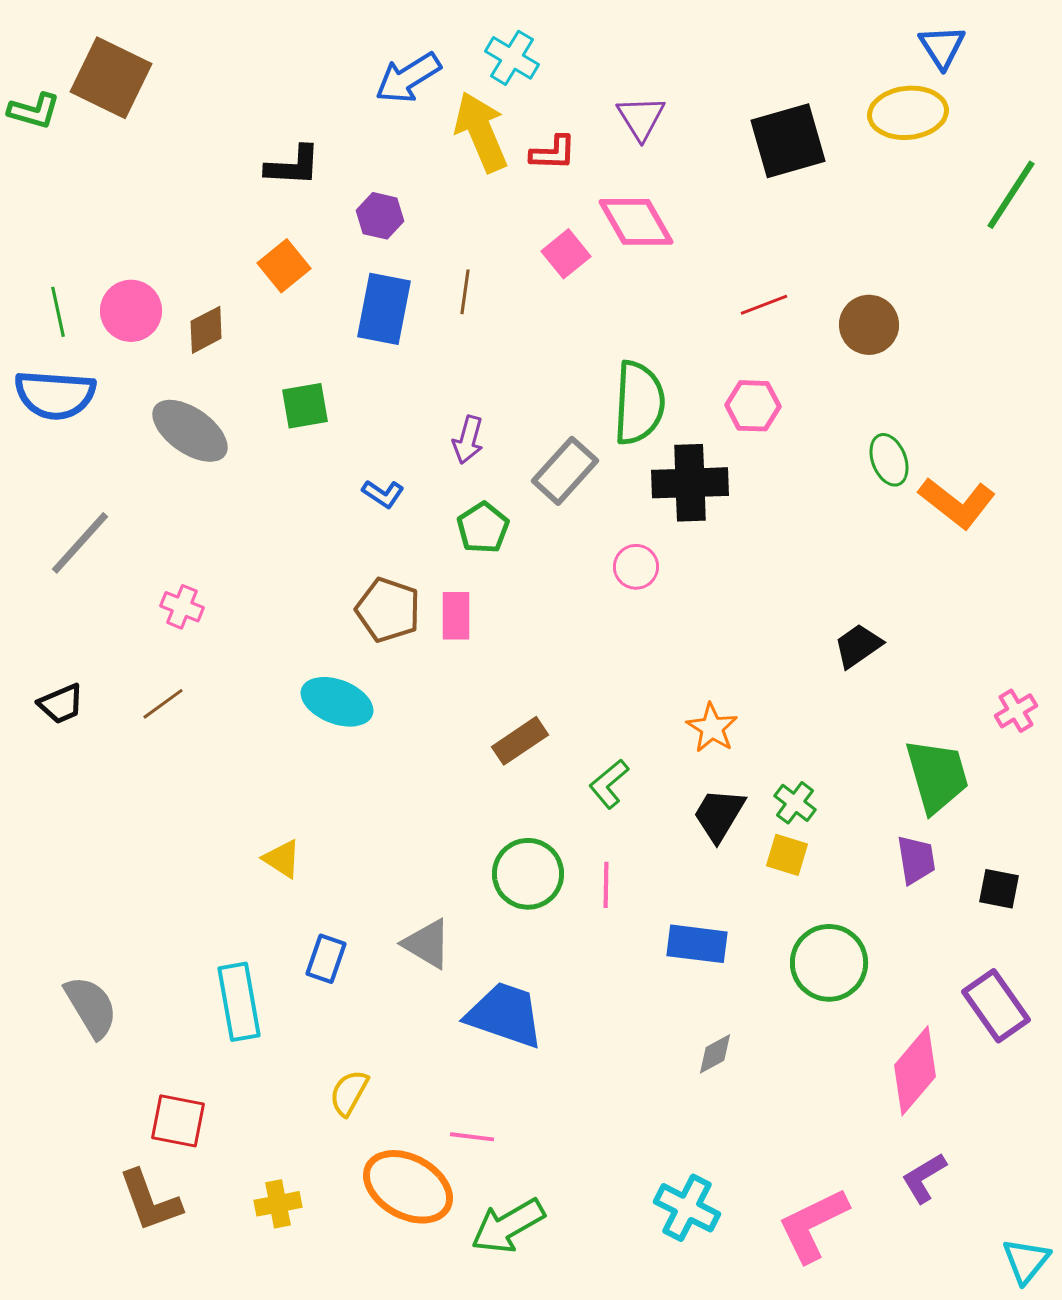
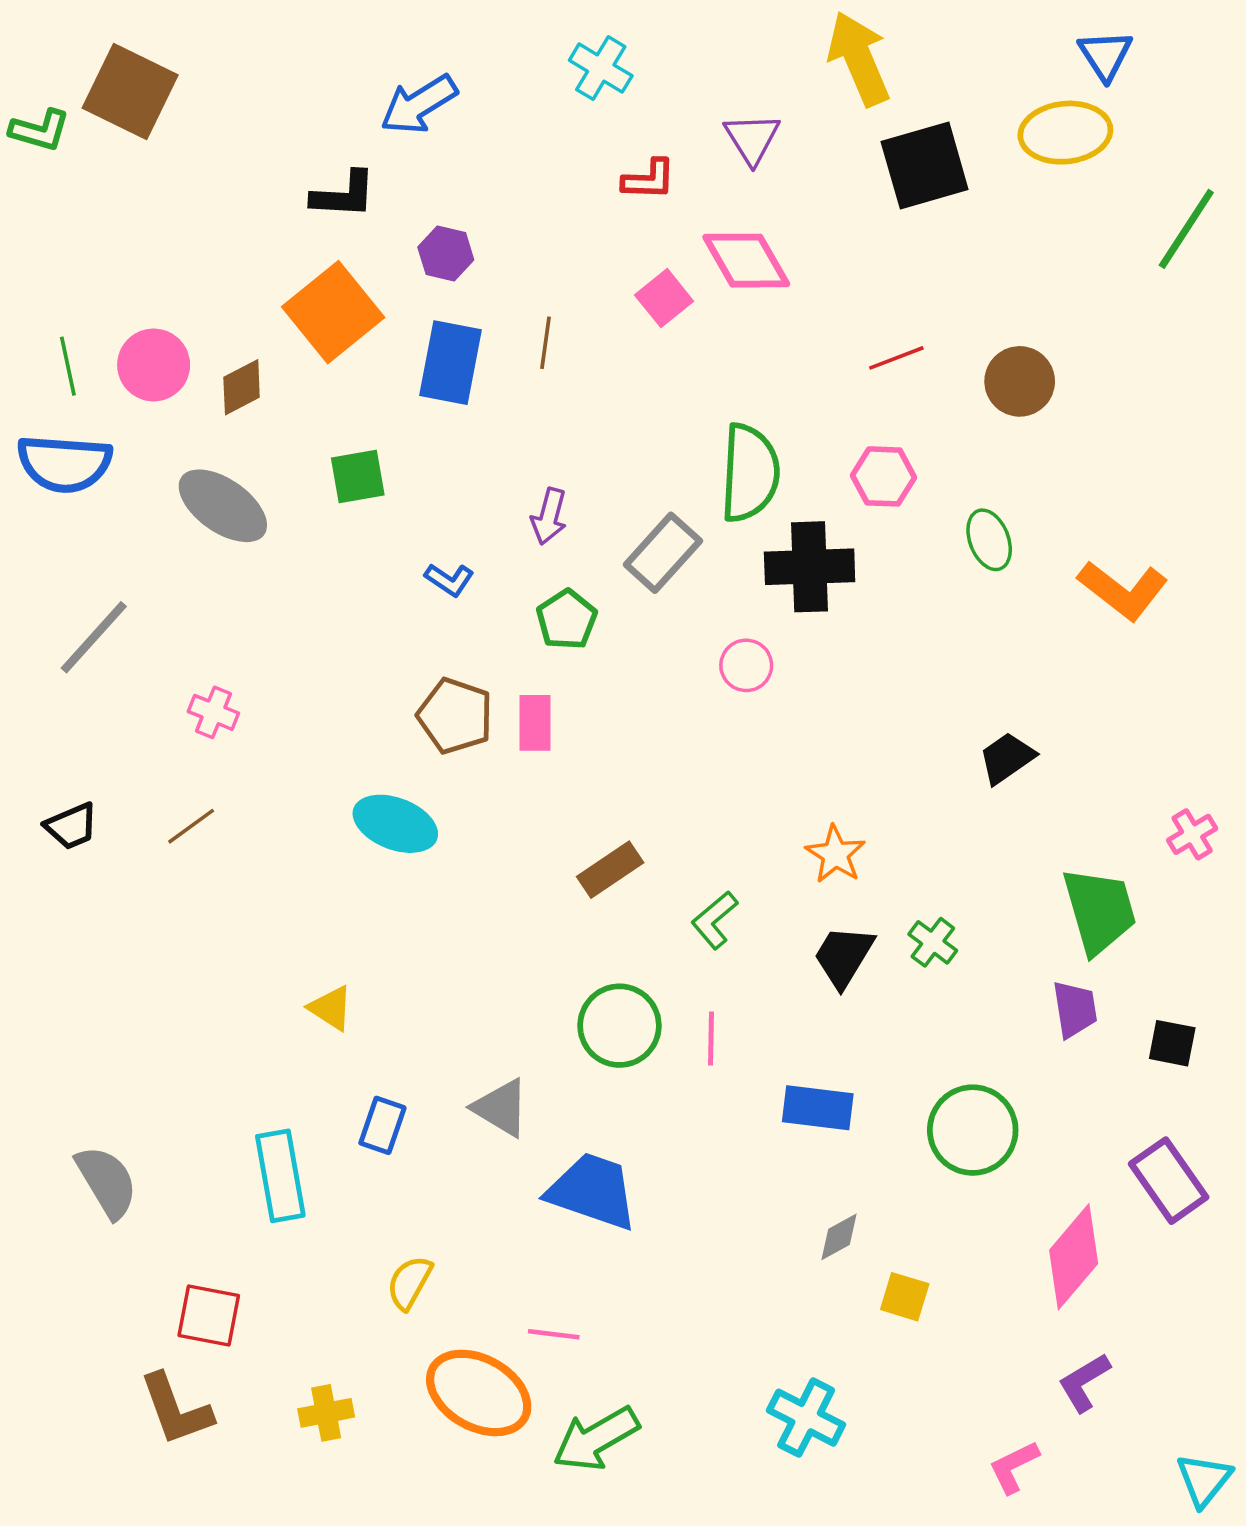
blue arrow: (408, 78) -> (419, 104), moved
yellow arrow: (481, 132) -> (859, 59), moved
orange square: (284, 266) -> (333, 312), size x1.6
green ellipse: (889, 460) -> (989, 540), moved
yellow square: (787, 855) -> (905, 1297), moved
pink L-shape: (813, 1225) -> (1014, 1467), moved, size x0.6

